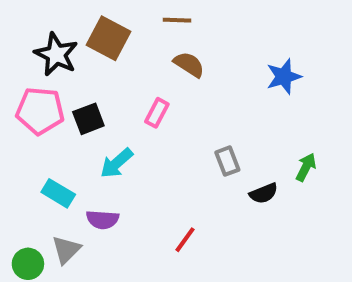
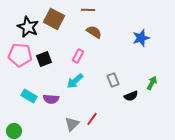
cyan arrow: (117, 163) -> (75, 81), moved
purple semicircle: (102, 220) -> (51, 99), moved
gray triangle: (66, 250) -> (72, 124), moved

